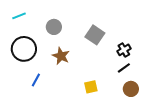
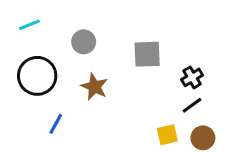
gray square: (95, 35) -> (147, 54), turned -36
yellow square: (91, 87) -> (167, 135), moved

